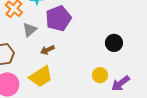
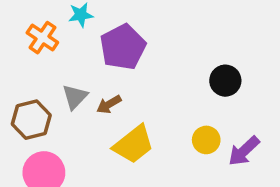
gray triangle: (30, 30) -> (75, 97), moved
yellow trapezoid: (41, 76) -> (133, 144), moved

